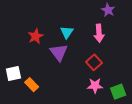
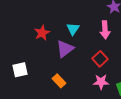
purple triangle: (59, 52) -> (65, 49), turned 30
orange rectangle: (32, 85) -> (59, 81), moved

